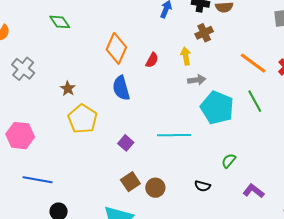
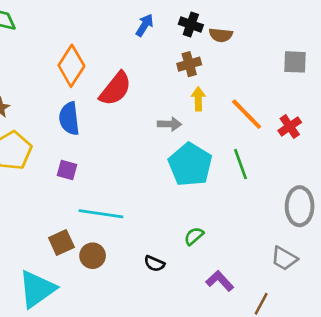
yellow arrow: (186, 56) -> (198, 99), moved
red semicircle: (152, 60) -> (115, 89), size x1.8
cyan line: (174, 135) -> (101, 214), moved
purple square: (126, 143) -> (67, 170), moved, turned -35

